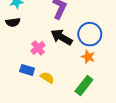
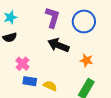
blue circle: (90, 34) -> (84, 21), moved
pink cross: (38, 48) -> (23, 64), moved

